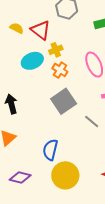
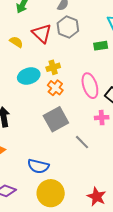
red triangle: (41, 30) -> (42, 33), moved
blue semicircle: (50, 150) -> (38, 166), turned -95

